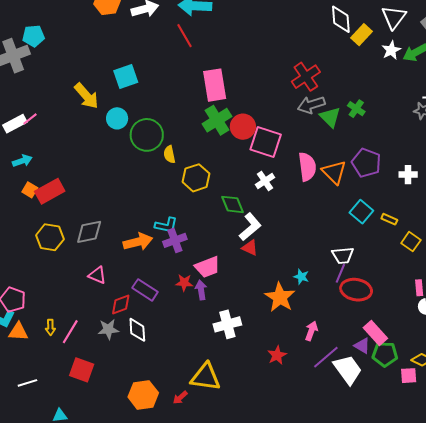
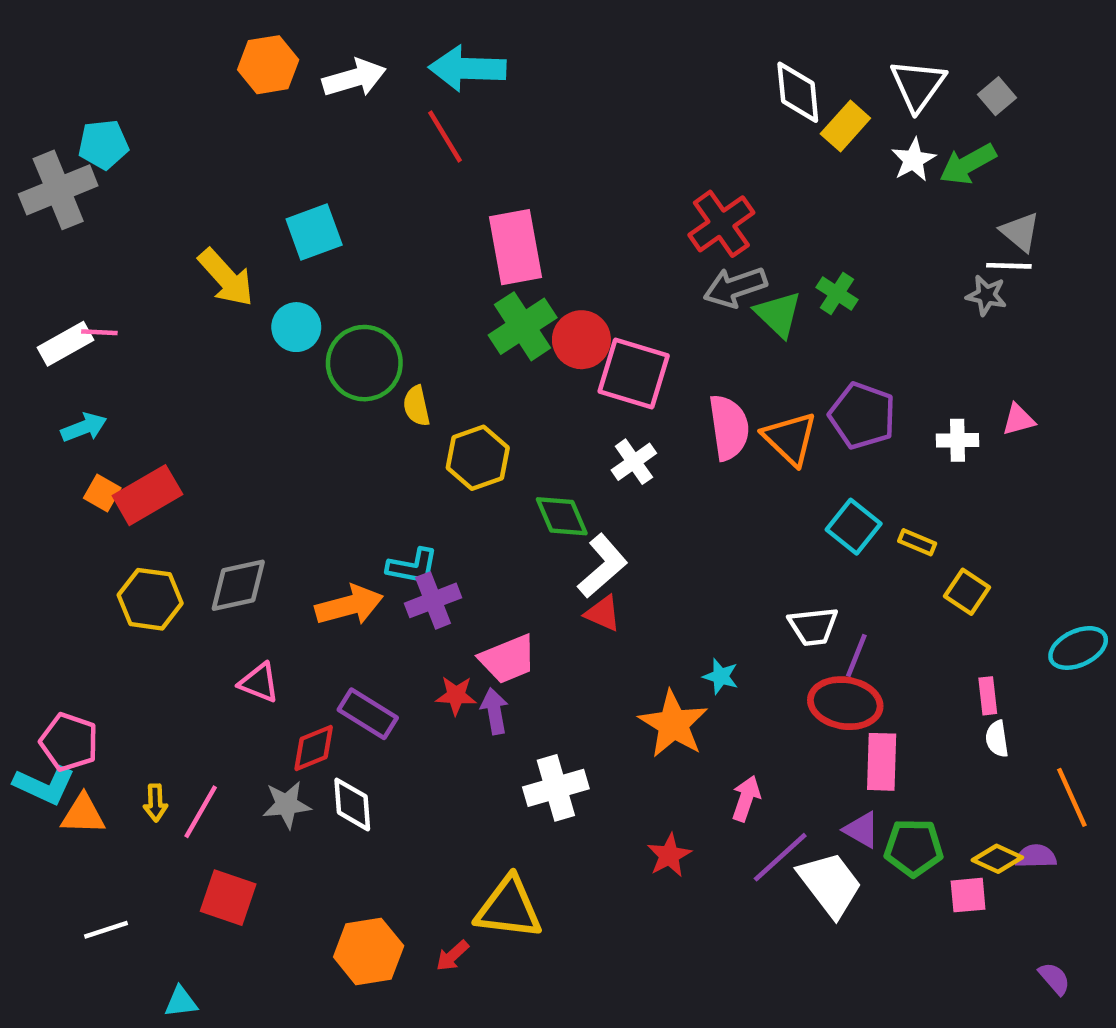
pink line: (30, 119) -> (99, 332), turned 42
purple line: (340, 273) -> (856, 656), moved
pink rectangle: (375, 333) -> (882, 762), moved, turned 45

